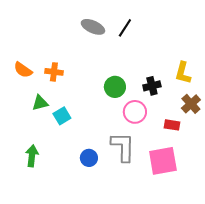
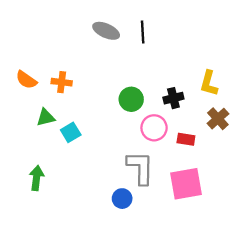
black line: (125, 28) -> (143, 32), turned -36
red rectangle: (172, 125) -> (186, 139), moved
blue circle: (89, 158) -> (122, 199), moved

